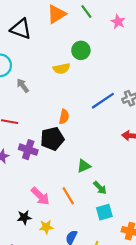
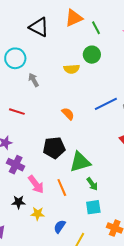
green line: (86, 11) -> (96, 28), moved
orange semicircle: (64, 117) -> (68, 114), turned -64
black pentagon: (52, 139) -> (54, 148), moved
purple cross: (28, 150) -> (16, 165), moved
green triangle: (84, 166) -> (80, 162), size x1.6

